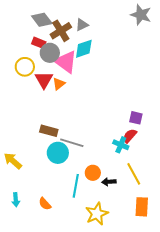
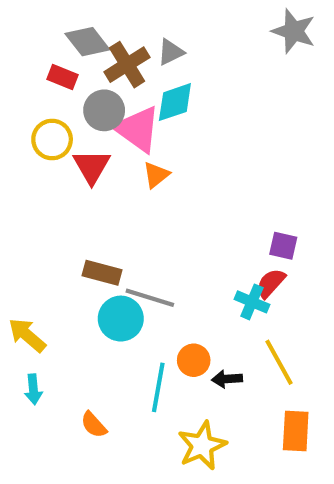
red rectangle: (39, 43) -> (62, 77), moved
orange triangle: (59, 84) -> (156, 175), moved
cyan arrow: (16, 200) -> (33, 389), moved

